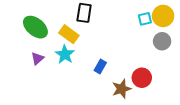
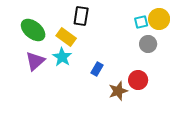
gray circle: (162, 41) -> (148, 44), moved
purple triangle: (37, 58) -> (35, 61), size x1.5

